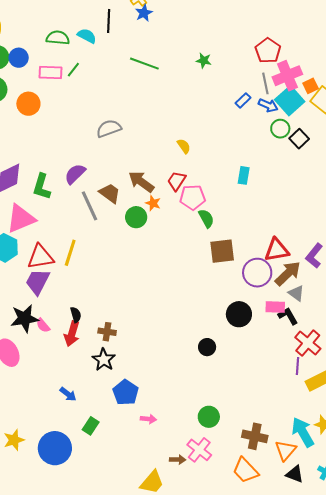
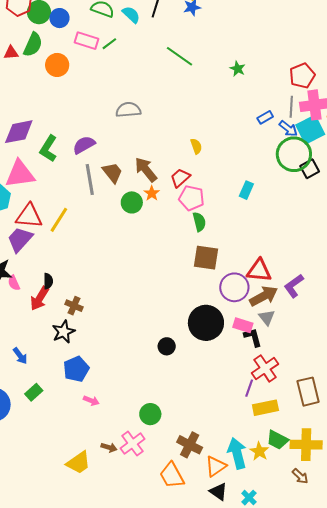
green circle: (280, 129) -> (294, 154), size x1.8
black circle: (239, 314) -> (206, 323), size x1.4

